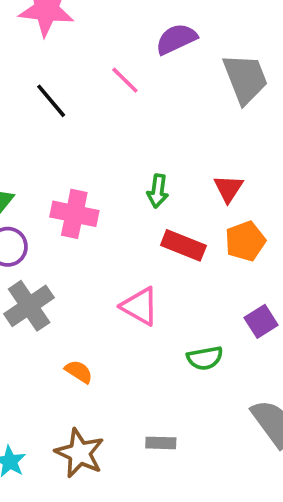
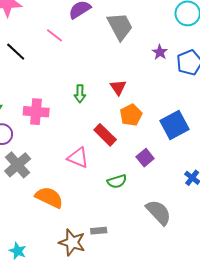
red rectangle: (183, 245) -> (105, 135), moved, turned 30
orange semicircle: (79, 372) -> (49, 197), size x1.8
brown star: (80, 453) -> (72, 242), moved

